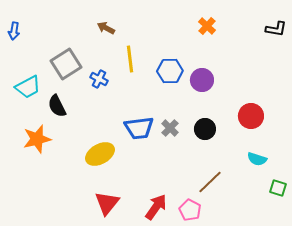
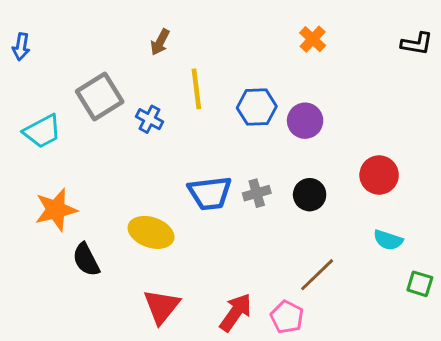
brown arrow: (106, 28) -> (160, 42), turned -90
black semicircle: (57, 106) -> (86, 260), moved
gray cross: (170, 128) -> (257, 193), turned 30
yellow ellipse: (100, 154) -> (151, 232), turned 48

